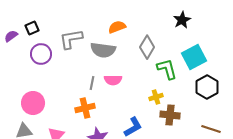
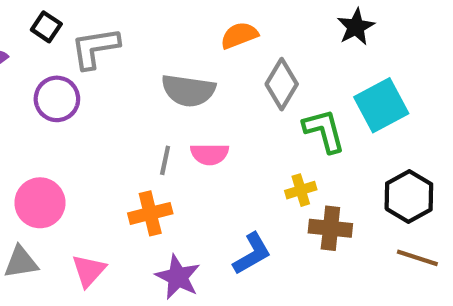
orange semicircle: (117, 27) -> (239, 35), moved
black square: (32, 28) -> (46, 27), moved, turned -32
gray L-shape: (71, 39) -> (95, 48), moved
black hexagon: (207, 87) -> (409, 196), moved

